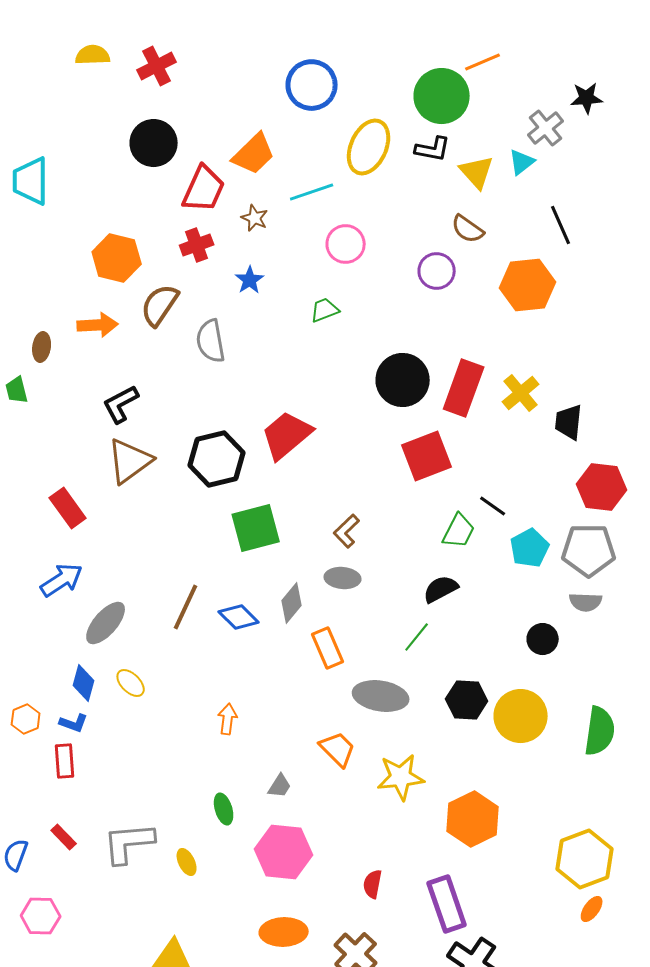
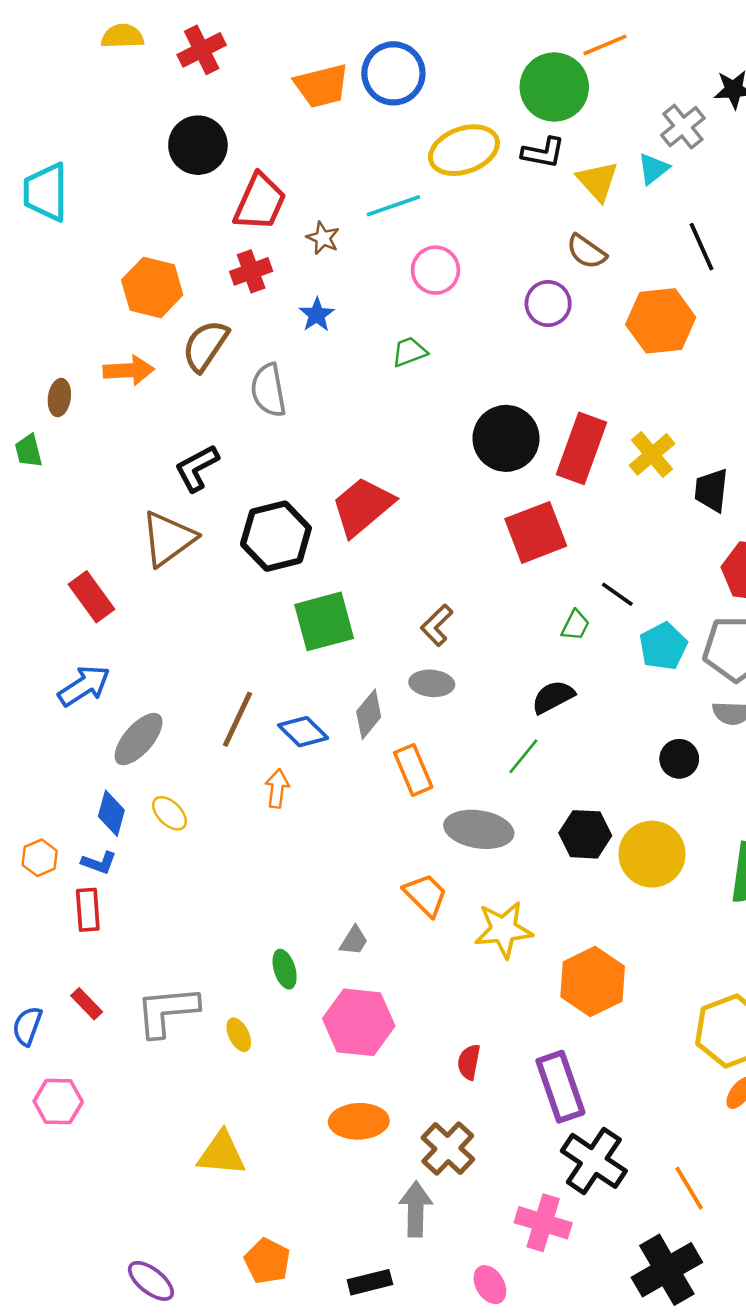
yellow ellipse: (369, 147) -> (464, 150), turned 46
orange trapezoid: (254, 154) -> (322, 86), moved, turned 30
black L-shape: (121, 404) -> (197, 468), moved
green trapezoid: (459, 531) -> (575, 625), size x0.7
orange arrow: (228, 719) -> (277, 789), moved

